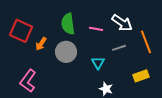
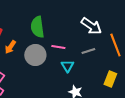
pink line: (96, 29) -> (58, 47), moved
yellow rectangle: (141, 76) -> (110, 79), turned -49

